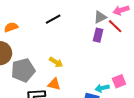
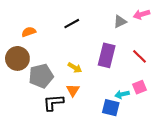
red line: (115, 26) -> (139, 56), moved
purple rectangle: (98, 35) -> (107, 55), moved, size x1.6
orange triangle: (54, 84) -> (73, 90), turned 48

